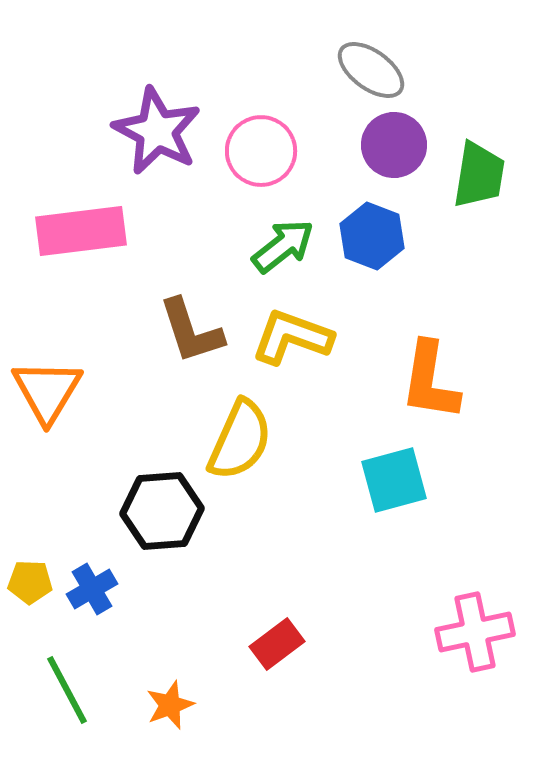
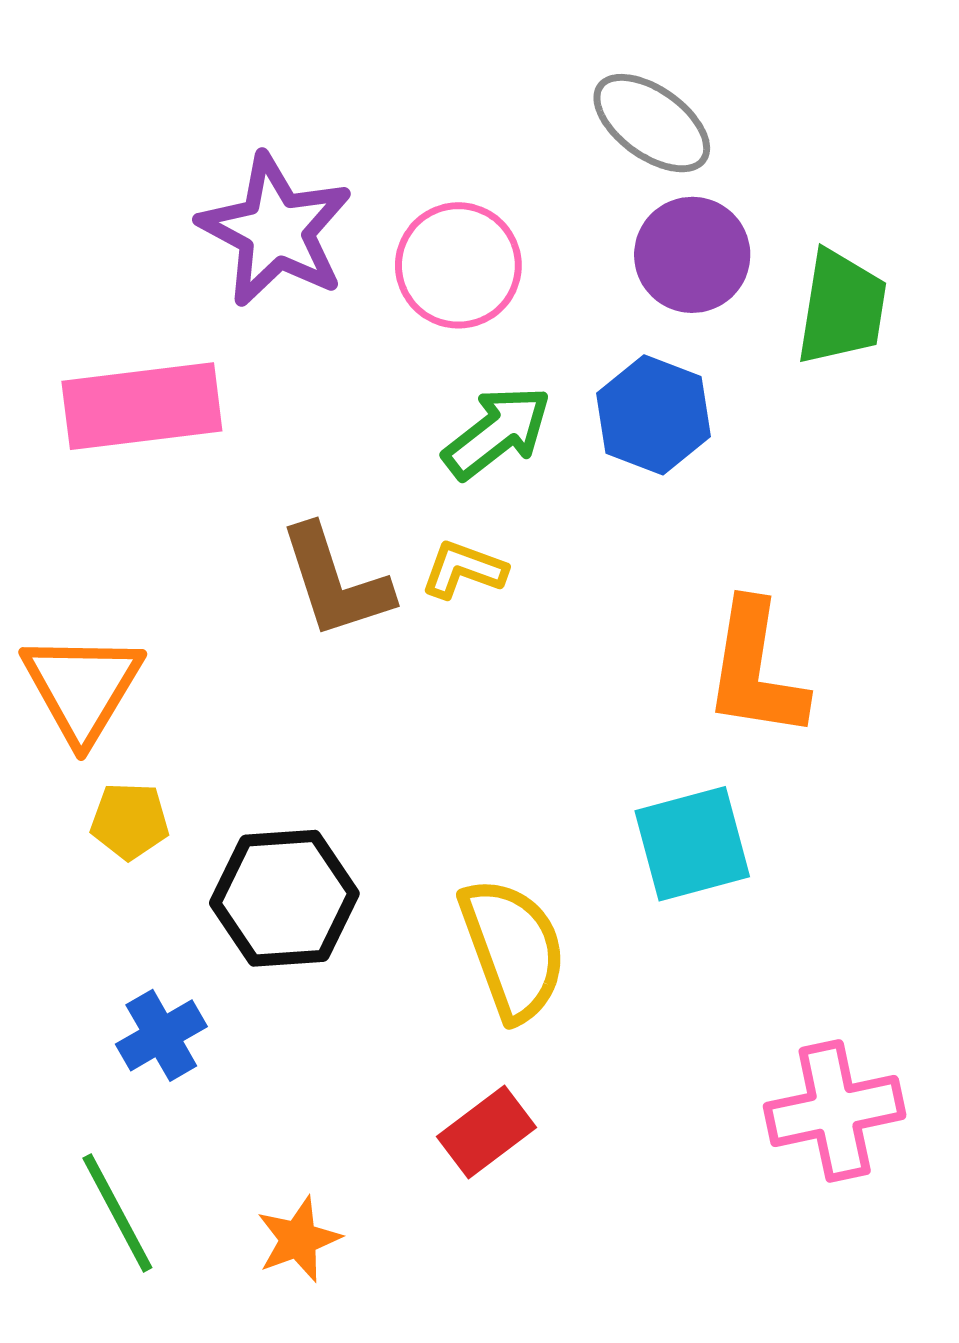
yellow L-shape: (292, 337) -> (464, 570), moved, size x0.6
yellow semicircle: (240, 440) -> (513, 949), moved, turned -44
yellow pentagon: (30, 582) -> (130, 821), moved

